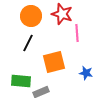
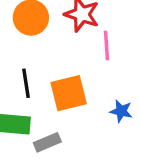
black line: (28, 43) -> (26, 83), moved, turned -36

